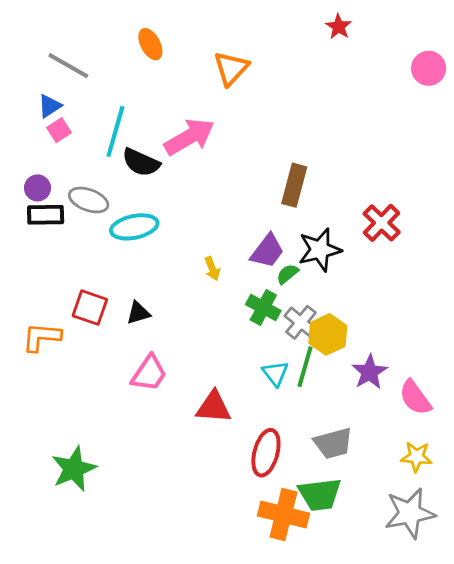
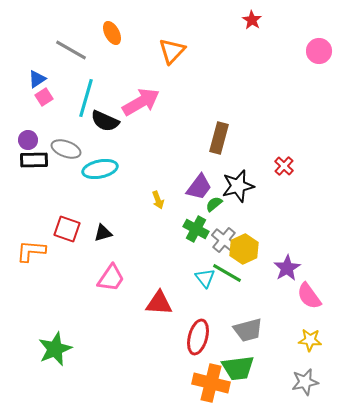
gray line: (68, 66) -> (71, 50), moved
red cross: (382, 223) -> (284, 166), size x0.7
green line: (305, 367) -> (227, 273), turned -76
purple star: (369, 372) -> (287, 268), moved
gray star: (410, 513) -> (305, 382), size x0.7

